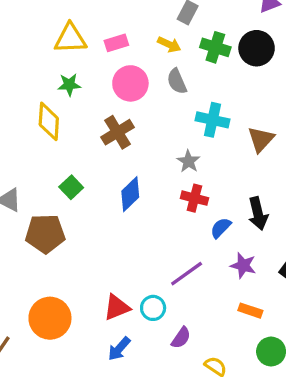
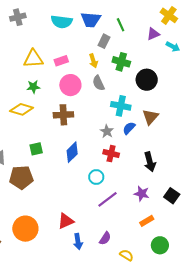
yellow arrow: (169, 44) -> (93, 61), turned 48
black circle: (257, 48) -> (147, 80), moved
yellow diamond: (49, 121) -> (22, 109), turned -75
brown cross: (118, 132) -> (63, 115), turned 30
green square: (71, 187) -> (36, 149), turned 32
blue semicircle: (221, 228) -> (129, 128), moved
cyan circle: (153, 308) -> (96, 177), moved
orange rectangle: (250, 311) -> (147, 221), turned -48
blue arrow: (119, 349) -> (78, 241), moved, turned -49

